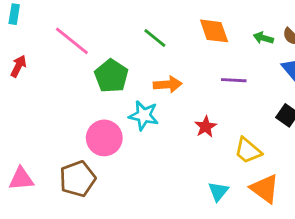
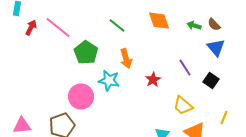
red arrow: (18, 66) -> (31, 28), moved
purple line: (234, 80) -> (185, 68), moved, turned 54
orange arrow: (168, 84) -> (126, 59), turned 78
red star: (206, 127) -> (153, 80), moved

